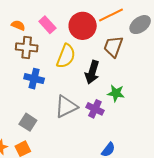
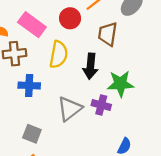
pink rectangle: (47, 25) -> (32, 25), size x1.4
red circle: (83, 26) -> (70, 18), size x0.7
green star: (116, 93) -> (120, 84), size x1.4

